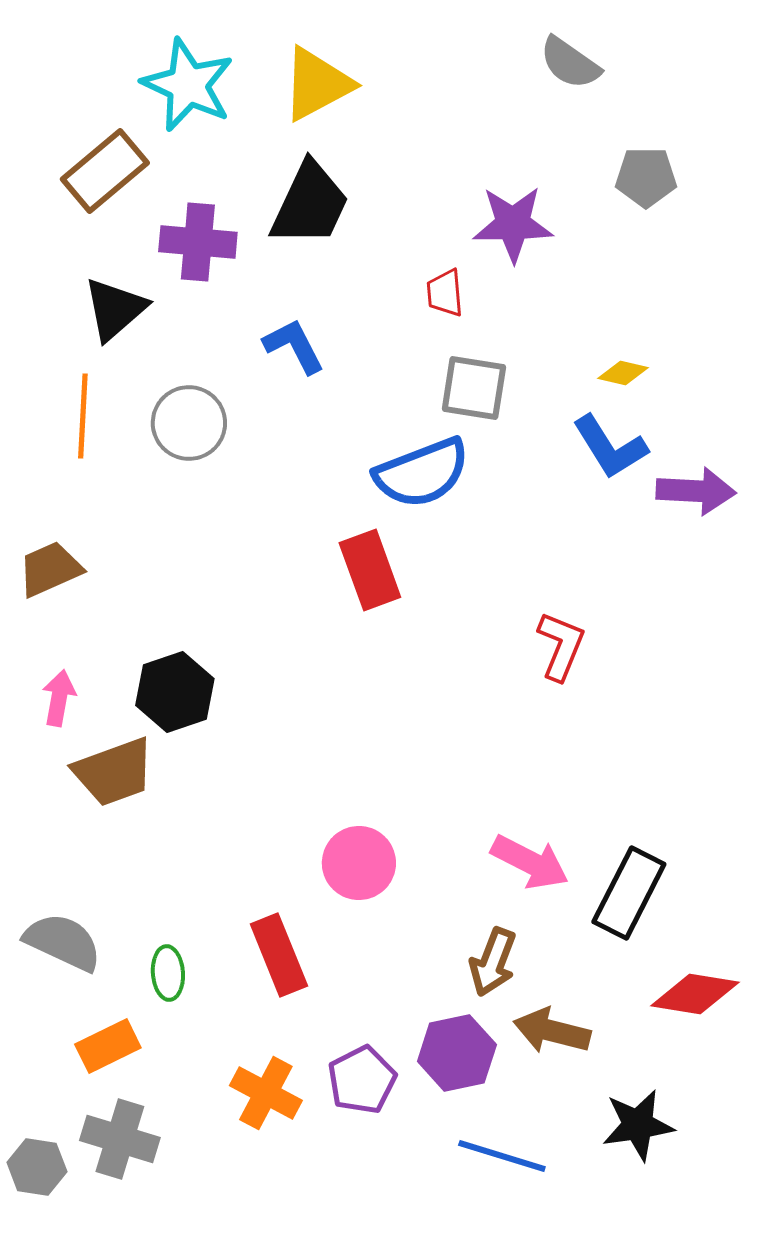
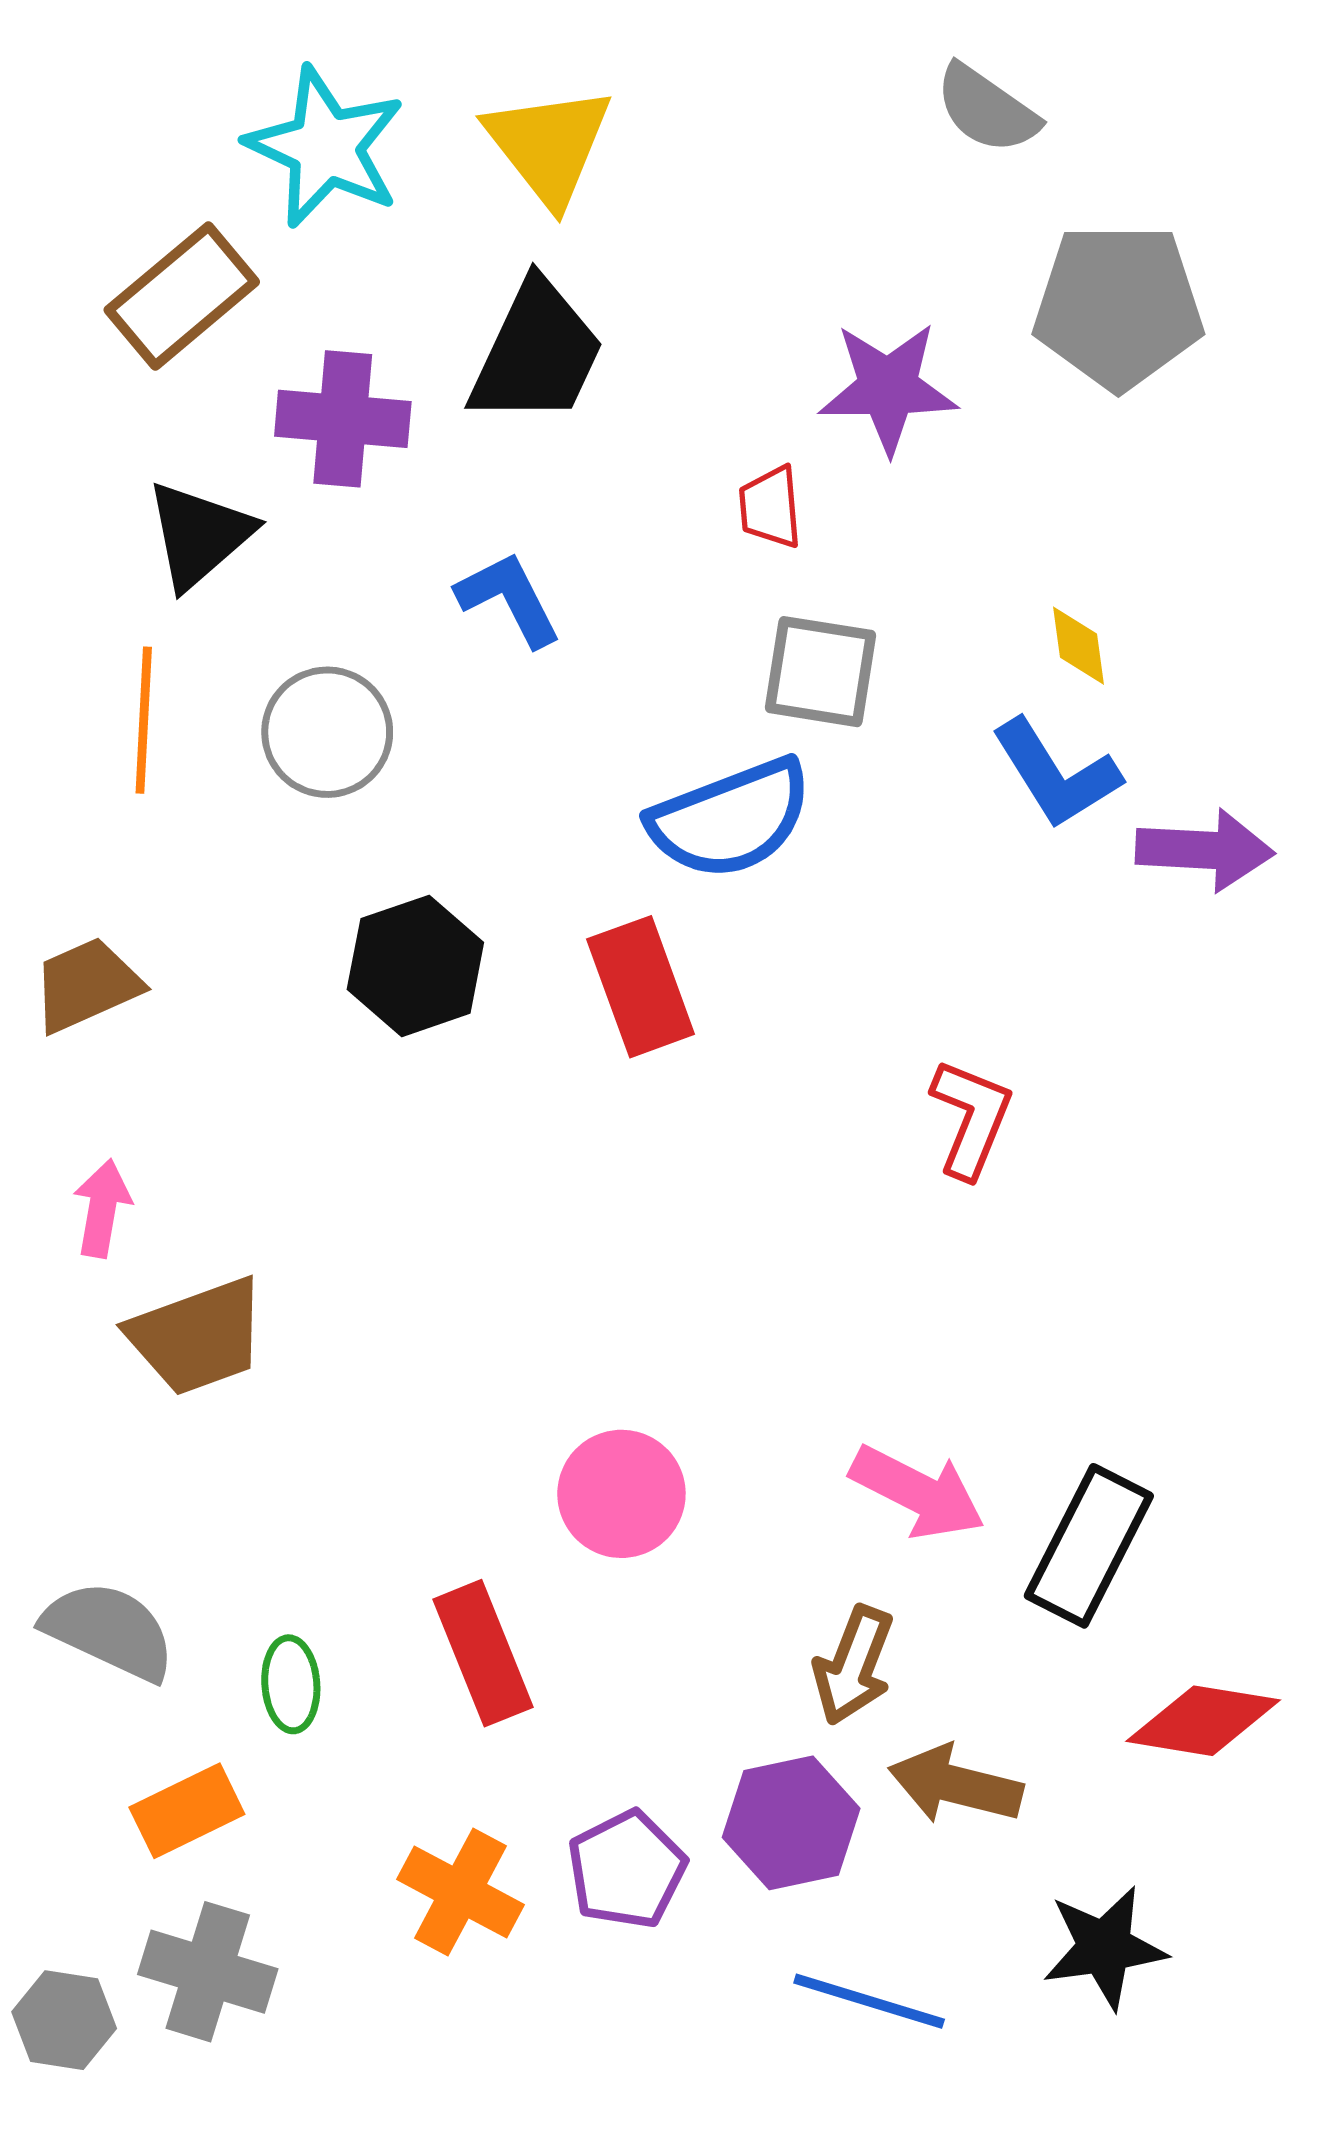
yellow triangle: (317, 84) -> (549, 145), turned -40
gray pentagon: (646, 177) -> (1118, 306), size x1.6
yellow diamond: (623, 373) -> (1078, 646), turned 69
black hexagon: (175, 692) -> (415, 966), moved

